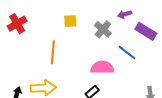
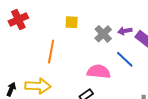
purple arrow: (125, 14) -> (125, 31), moved

